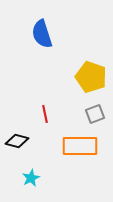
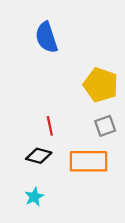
black diamond: (17, 141) -> (39, 156), moved

